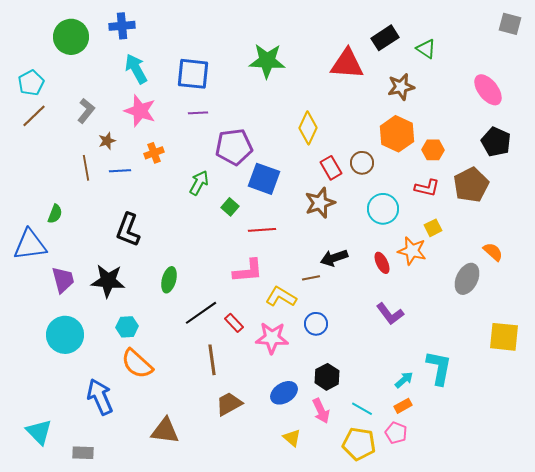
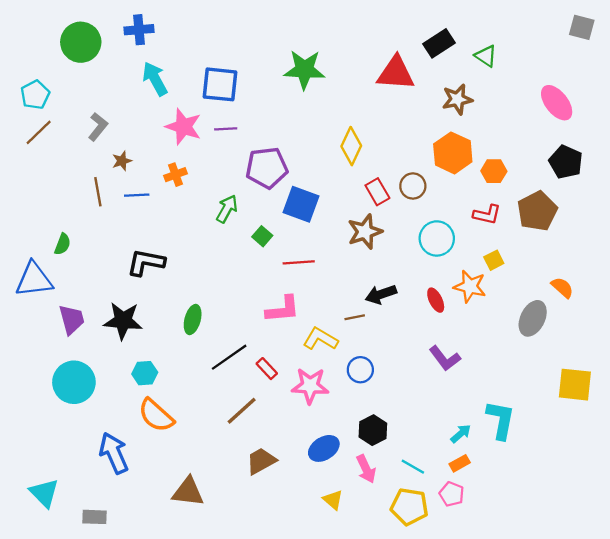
pink star: (140, 111) -> (183, 127), moved
black L-shape: (128, 230) -> (146, 262), turned 80
brown line: (212, 360) -> (242, 411), turned 56

